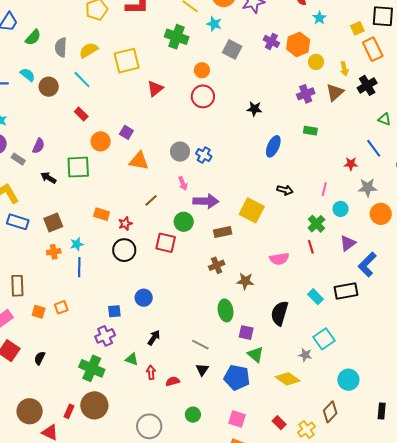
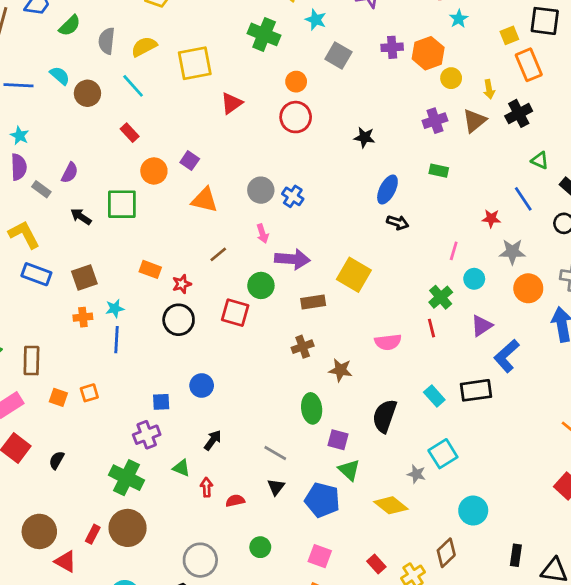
purple cross: (271, 41) -> (392, 47), turned -35
black arrow: (285, 190) -> (398, 223), moved

